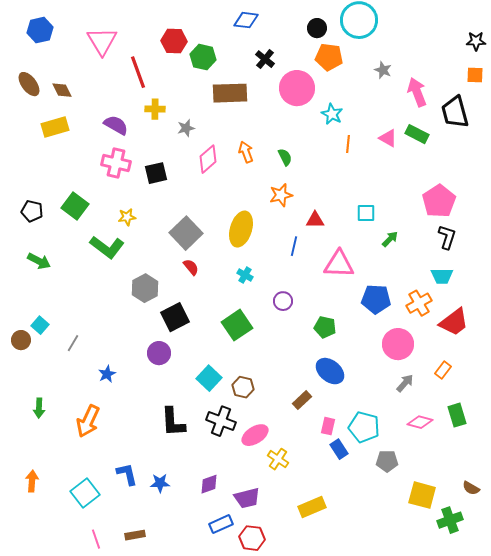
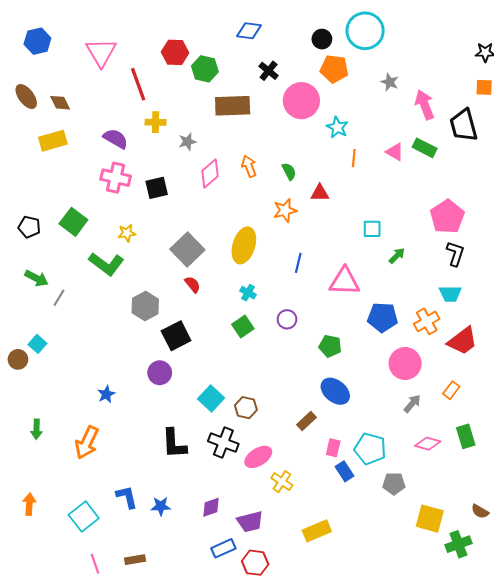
red triangle: (315, 220) -> (320, 193), moved
green square: (237, 325) -> (243, 327), moved, size x0.7
gray line: (73, 343) -> (59, 298), moved

